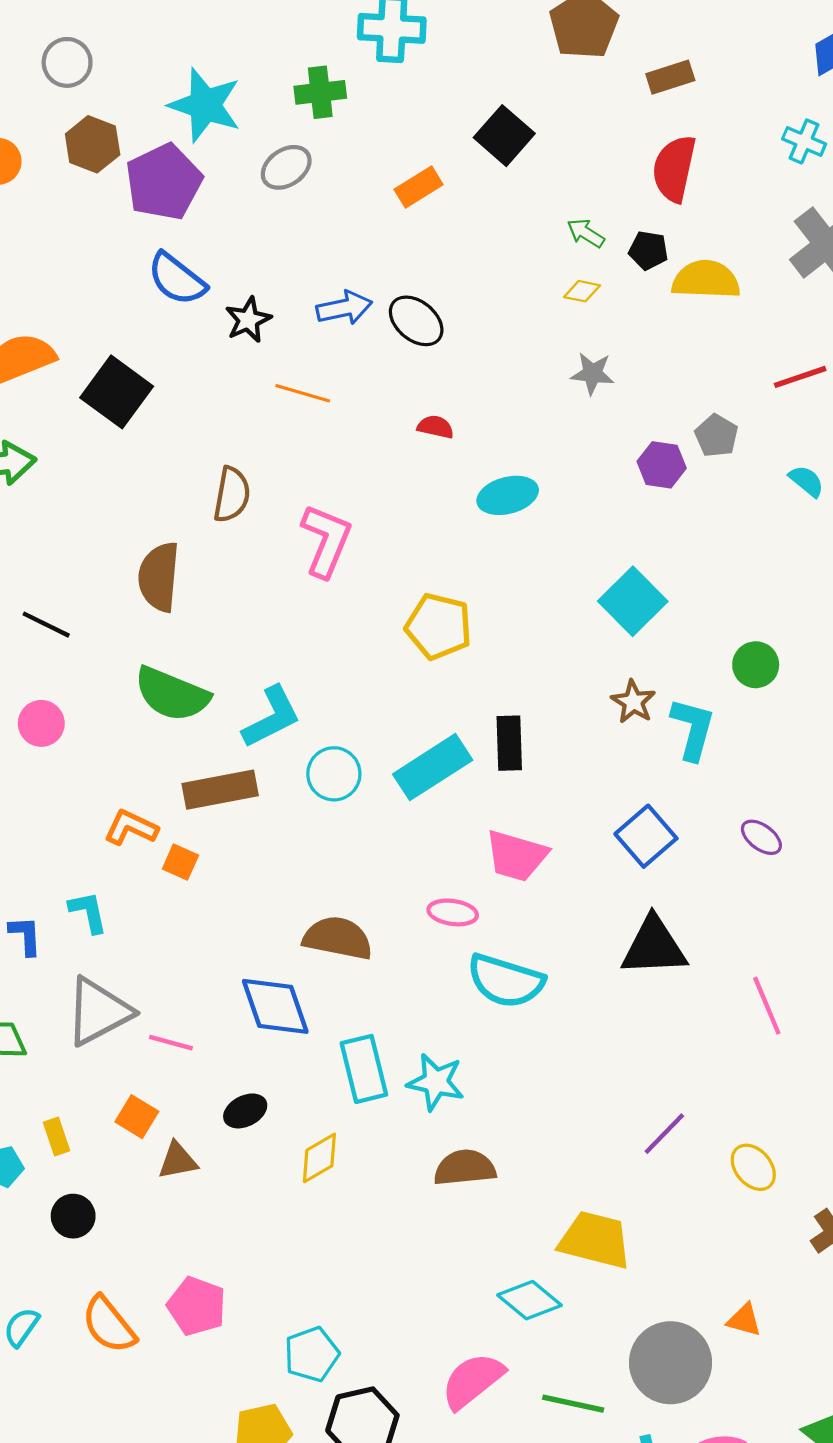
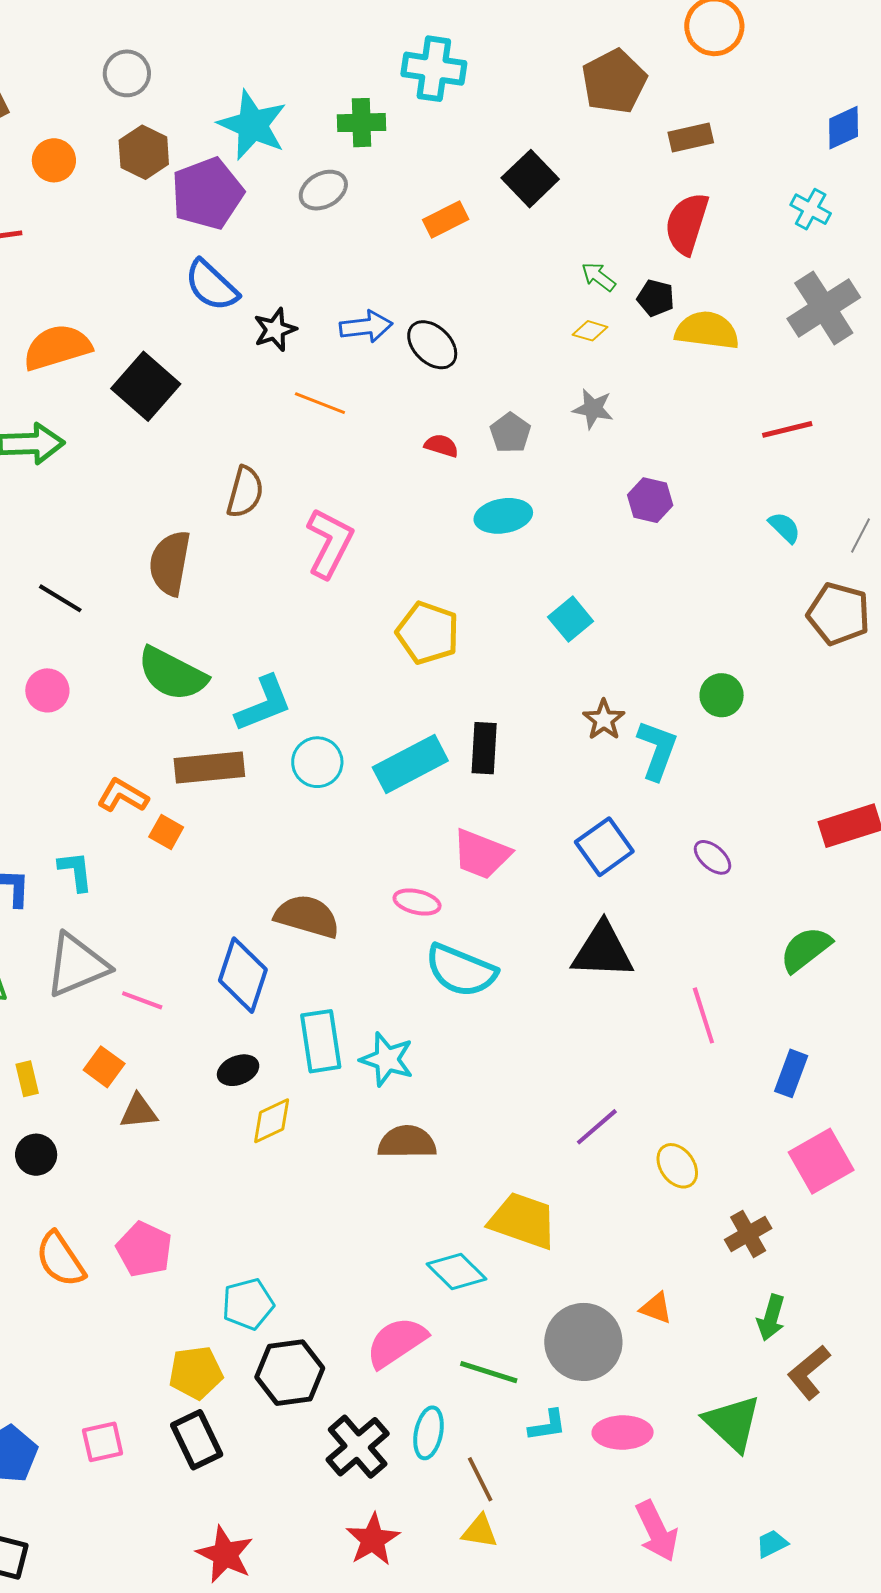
gray pentagon: (716, 436) -> (510, 433), moved
cyan square: (633, 601) -> (571, 619), moved, size x0.7
blue diamond: (275, 1006) -> (243, 975), turned 32
black ellipse: (245, 1111) -> (238, 1070), moved

